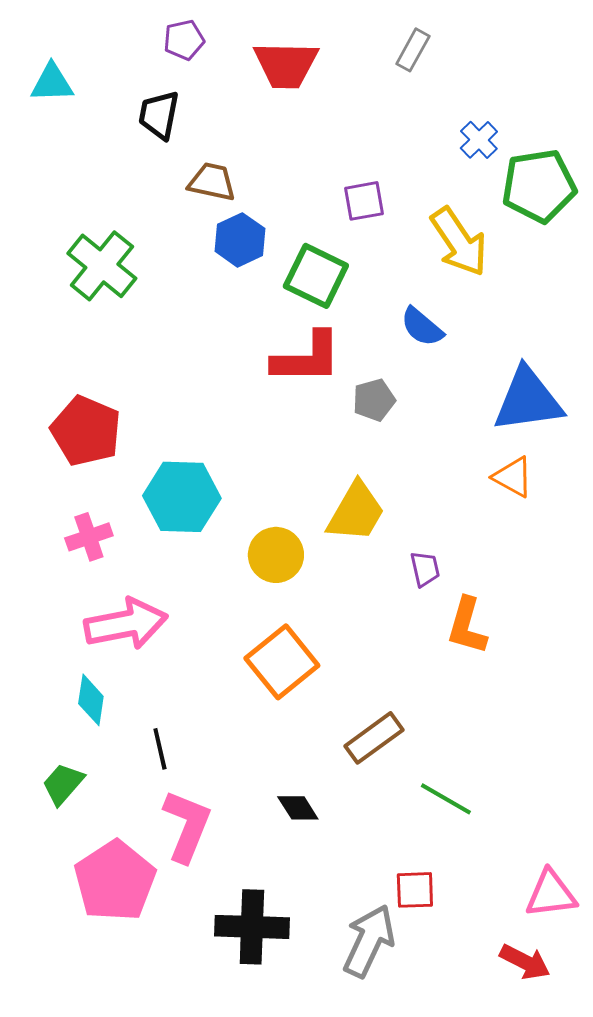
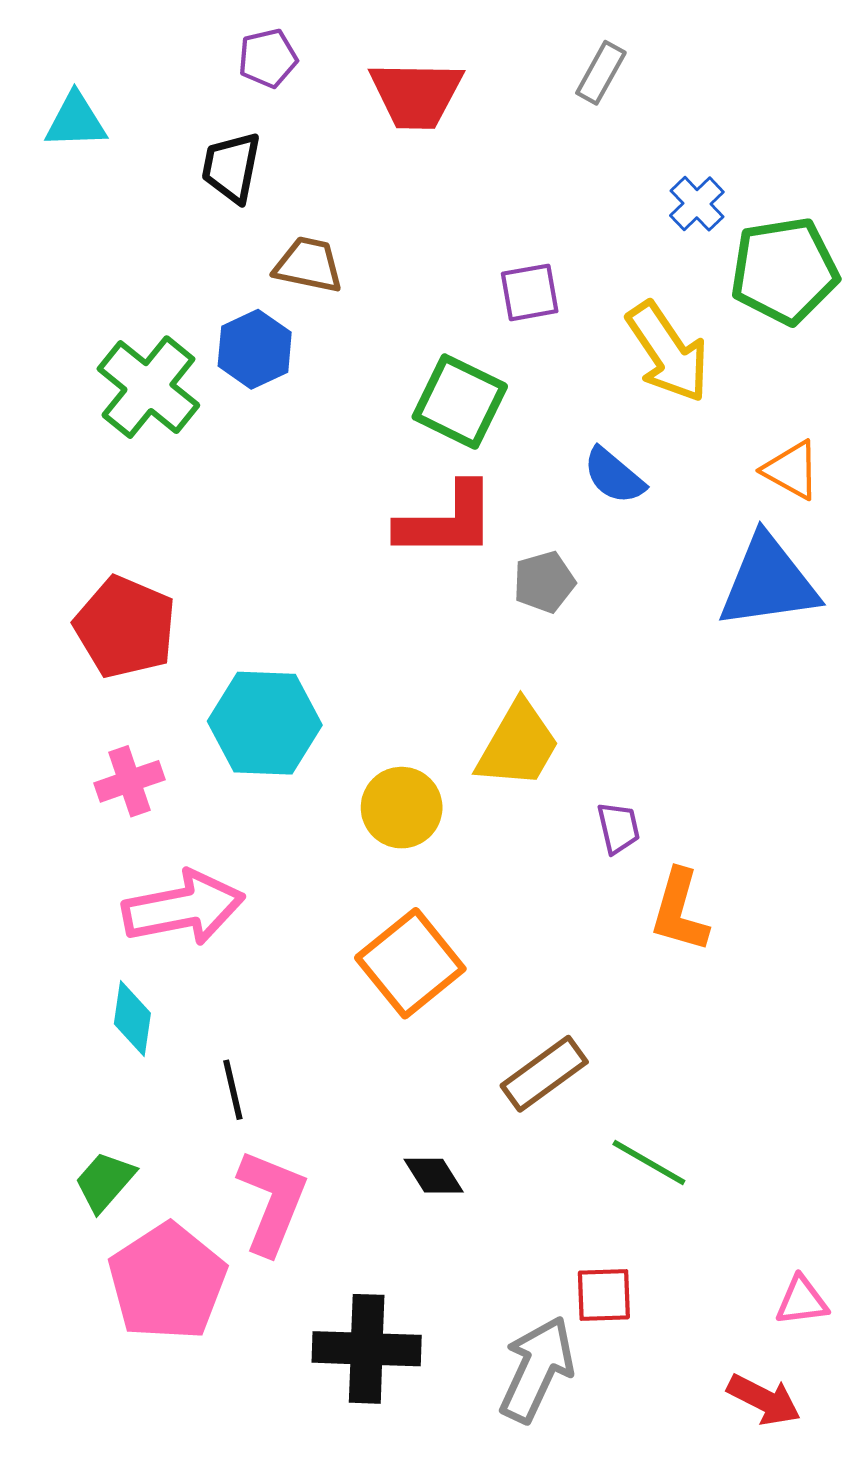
blue hexagon: (240, 240) -> (255, 349), moved
orange triangle: (513, 477) -> (792, 470), moved
green trapezoid: (63, 784) -> (105, 1181), moved
pink triangle: (551, 894) -> (802, 1301), size x0.7

